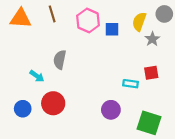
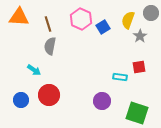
brown line: (52, 14) -> (48, 24), moved
blue square: (112, 29) -> (103, 27), turned -32
gray semicircle: (60, 60) -> (50, 46), moved

